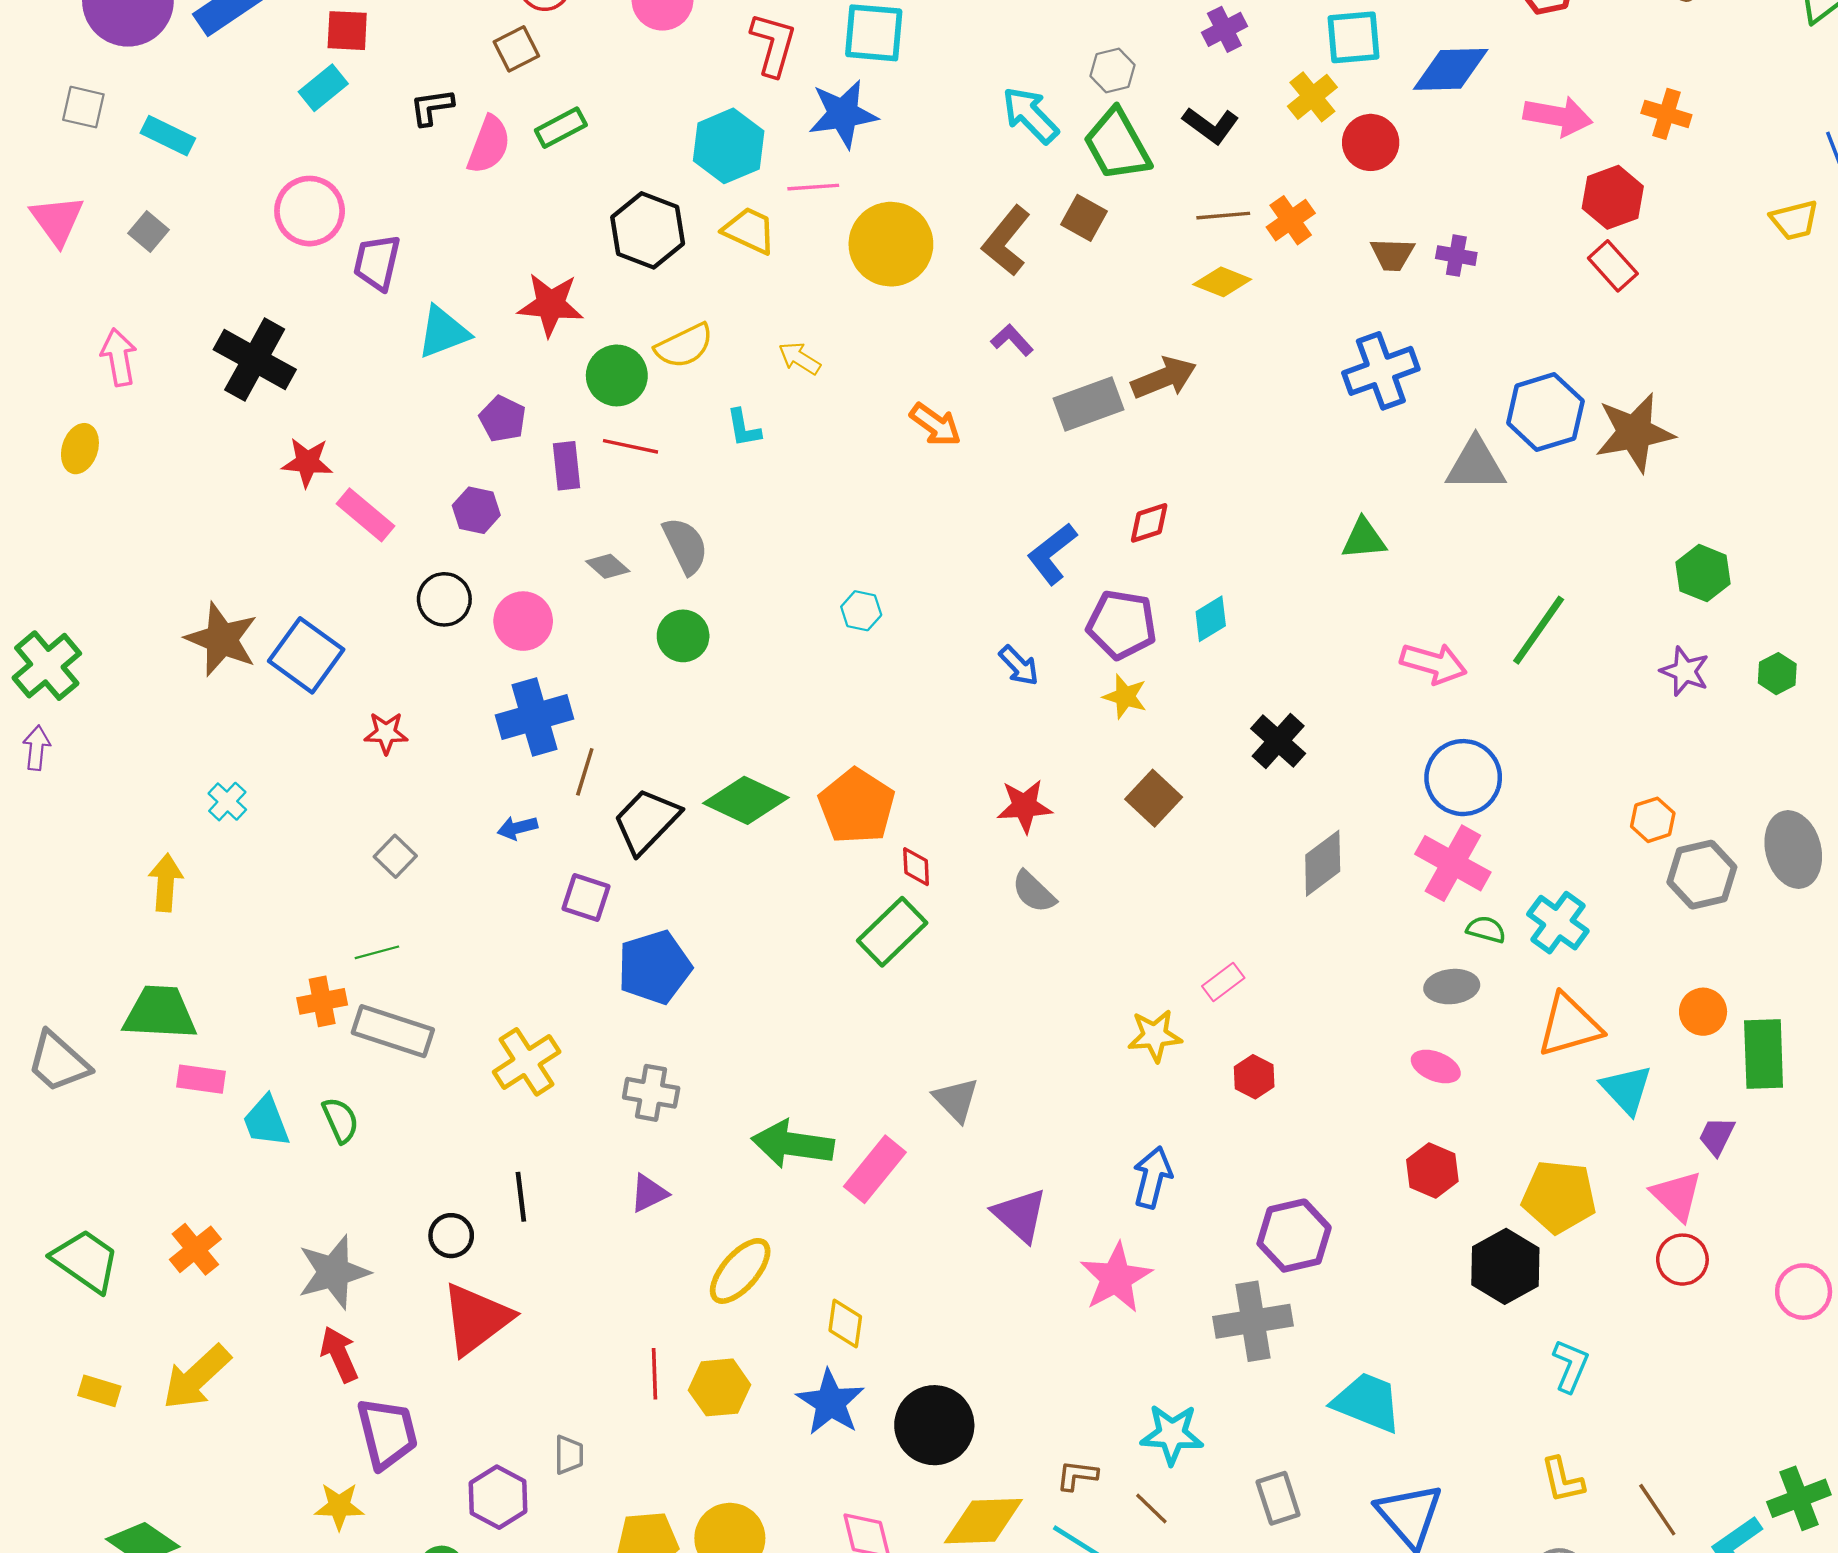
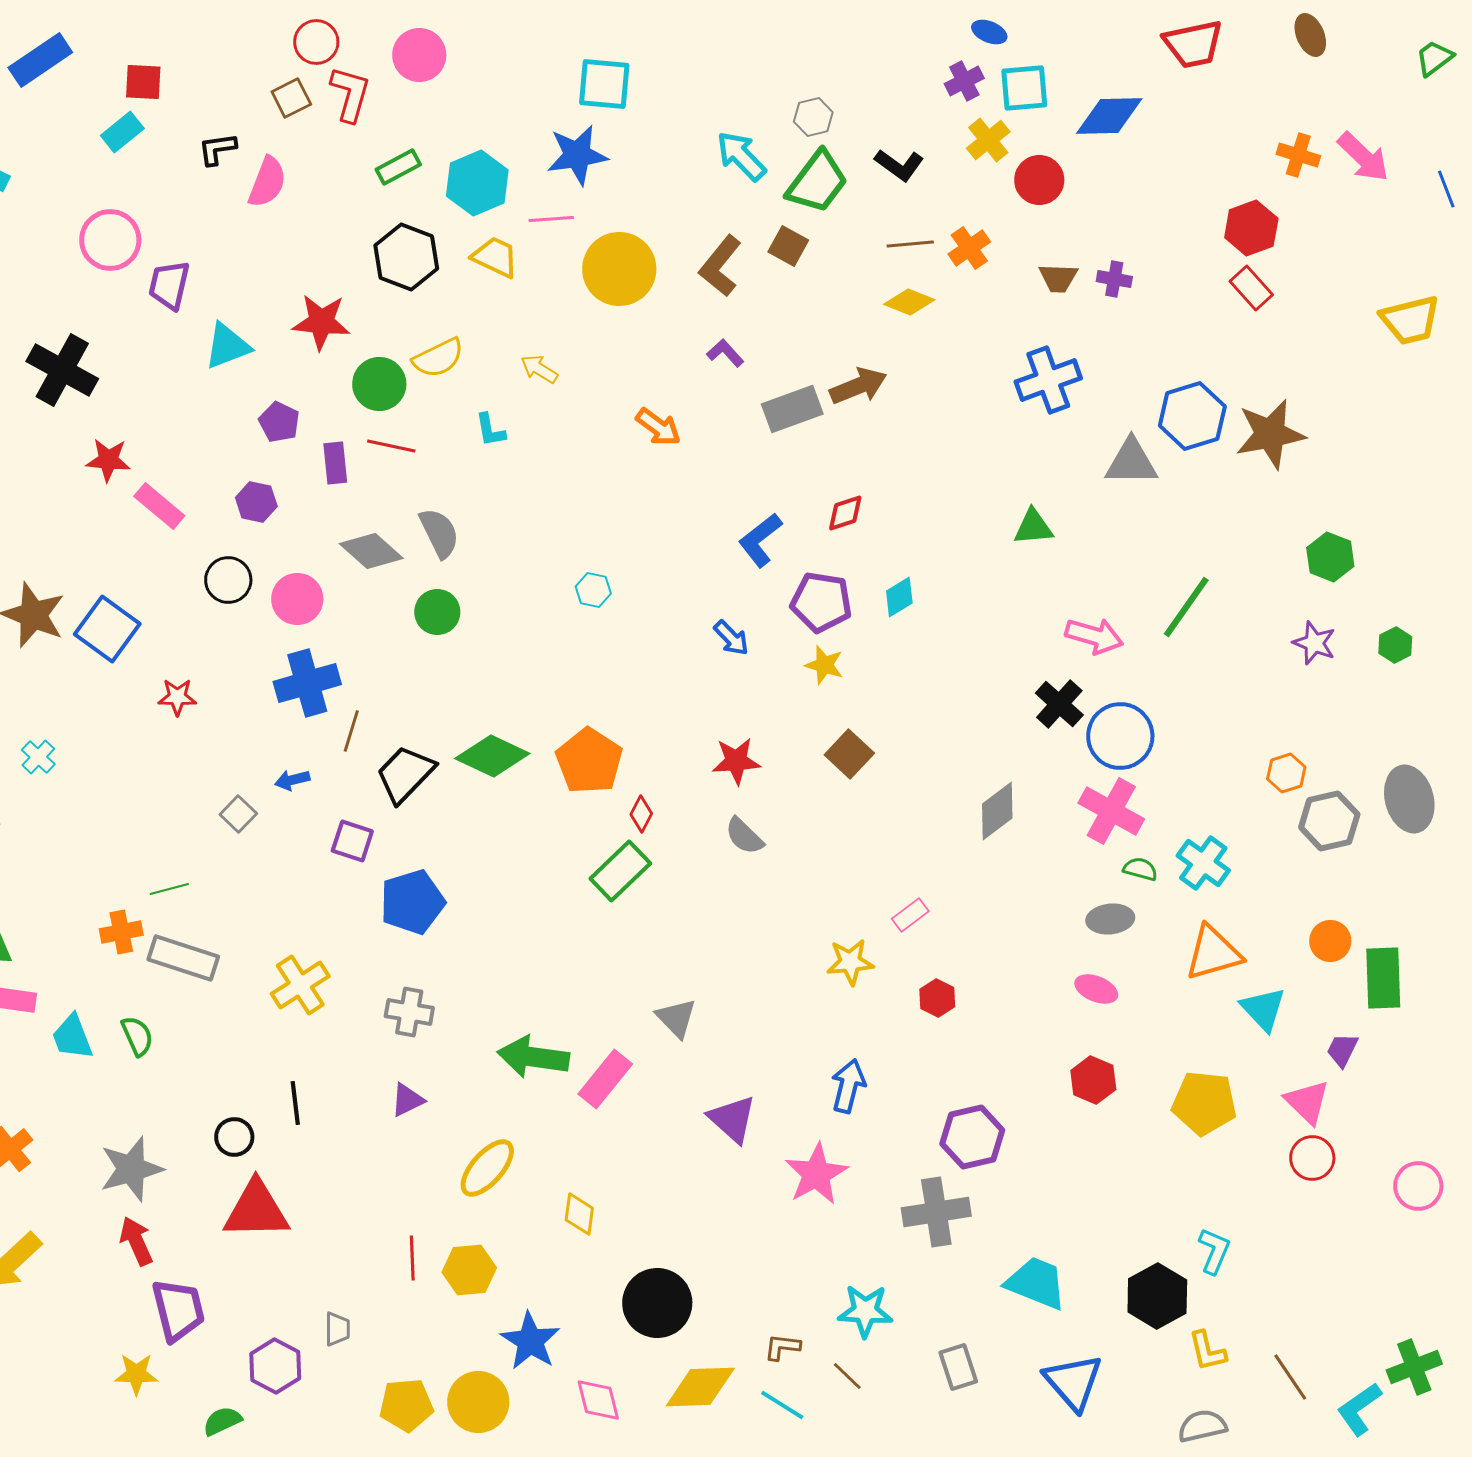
purple cross: (1224, 29) -> (964, 81), moved
red L-shape: (773, 44) -> (350, 94), moved
pink arrow: (1558, 116) -> (1363, 157), moved, turned 34
green rectangle: (561, 128) -> (398, 167), moved
green trapezoid: (1117, 145) -> (817, 182), turned -114
yellow trapezoid: (1794, 220) -> (1410, 320), moved, size x1.4
gray diamond: (608, 566) -> (371, 551), size x1.6
black cross: (1278, 741) -> (1059, 704), moved
gray square: (395, 856) -> (238, 814), moved
red diamond: (916, 867) -> (641, 814), turned 30
black hexagon: (1505, 1266) -> (1157, 1296), moved
red triangle: (476, 1319) -> (256, 1210), turned 36
blue star: (830, 1402) -> (530, 1341), moved

